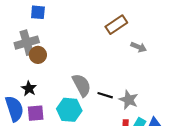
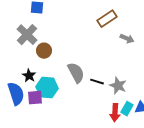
gray cross: (27, 43) -> (27, 35), turned -30
brown circle: (38, 55) -> (44, 51), moved
cyan hexagon: (69, 110) -> (47, 88), moved

